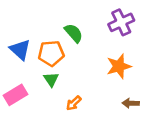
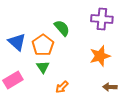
purple cross: (121, 22) -> (102, 19), turned 30
orange pentagon: (51, 53) -> (43, 45), turned -30

